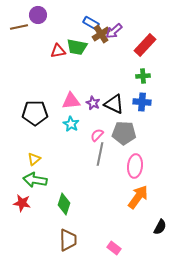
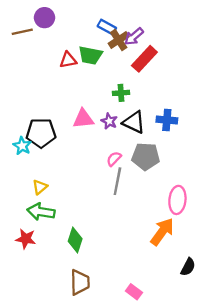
red rectangle: (145, 45) -> (144, 59), moved
green cross: (143, 76) -> (121, 93), moved
cyan star: (71, 124) -> (22, 146), moved
pink ellipse: (135, 166) -> (177, 200), moved

